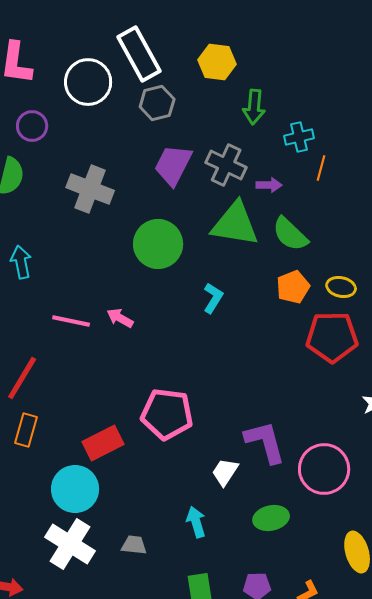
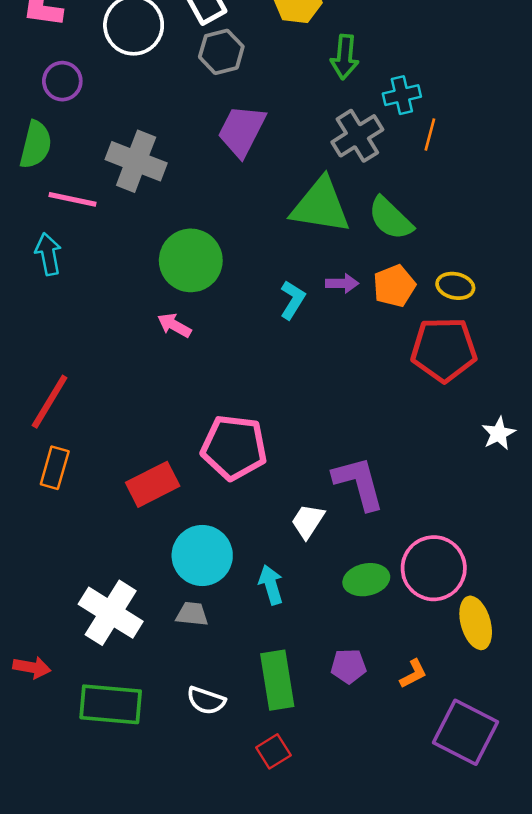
gray cross: (226, 165) -> (357, 136), moved, turned 33
purple arrow: (269, 185) -> (342, 283), moved
green circle: (158, 244) -> (191, 260), moved
pink line: (71, 321) -> (72, 199), moved
pink circle: (324, 469) -> (434, 568), moved
cyan circle: (75, 489) -> (202, 555), moved

